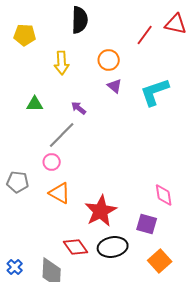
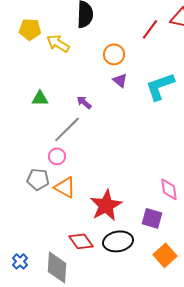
yellow arrow: (62, 63) -> (58, 43), moved, turned 125
gray pentagon: (18, 182) -> (38, 179), moved

